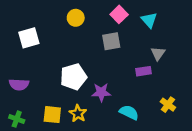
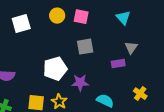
pink square: (119, 14) -> (81, 17), moved, turned -35
white square: (29, 38) -> (21, 24), moved
gray square: (111, 41) -> (85, 47), moved

